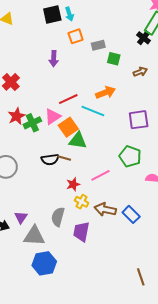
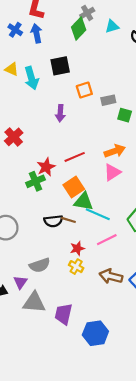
cyan arrow: (69, 14) -> (31, 78), moved, size x1.5
cyan line: (93, 111) -> (98, 214), moved
red star: (17, 116) -> (46, 167), moved
pink triangle: (53, 117) -> (112, 172), moved
yellow cross: (81, 202) -> (76, 267), moved
gray semicircle: (58, 217) -> (40, 265), moved, turned -126
purple trapezoid: (81, 232) -> (63, 314), moved
blue hexagon: (44, 263) -> (95, 333), moved

